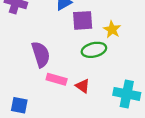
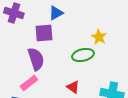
purple square: (83, 20) -> (44, 33), moved
pink rectangle: (57, 79) -> (29, 83), moved, turned -54

